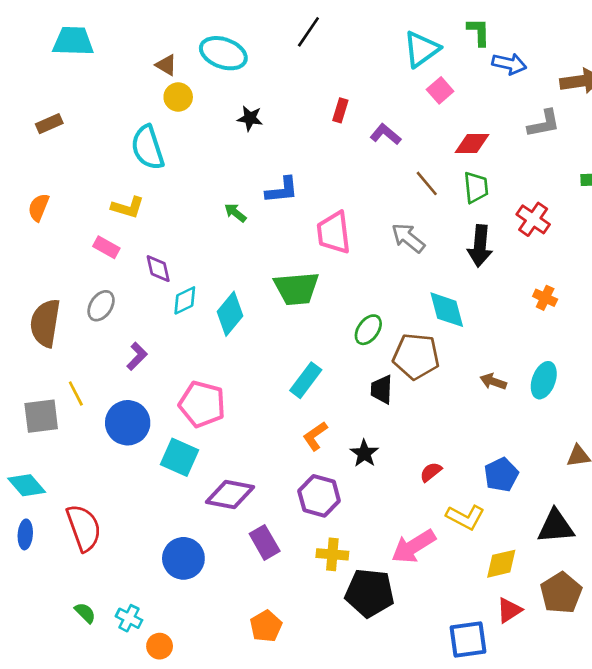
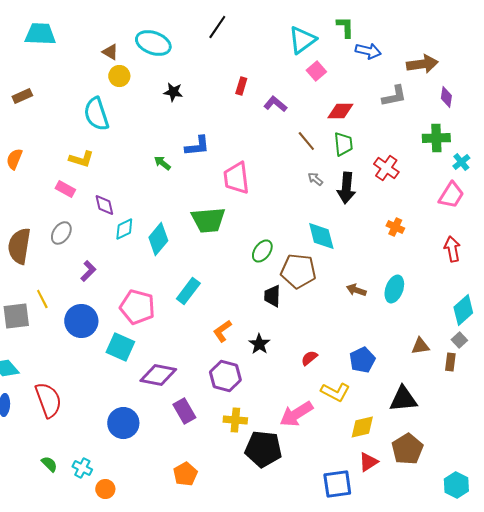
gray arrow: (408, 238) -> (315, 179), moved, size x0.6
cyan rectangle: (306, 380) -> (188, 291), moved

